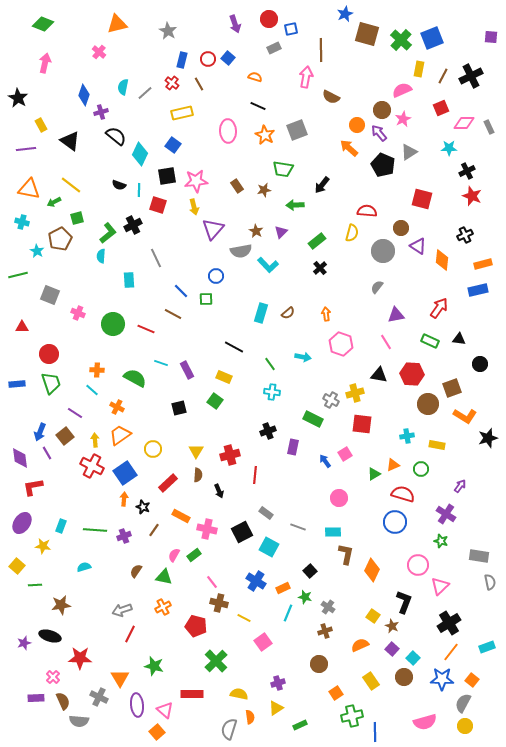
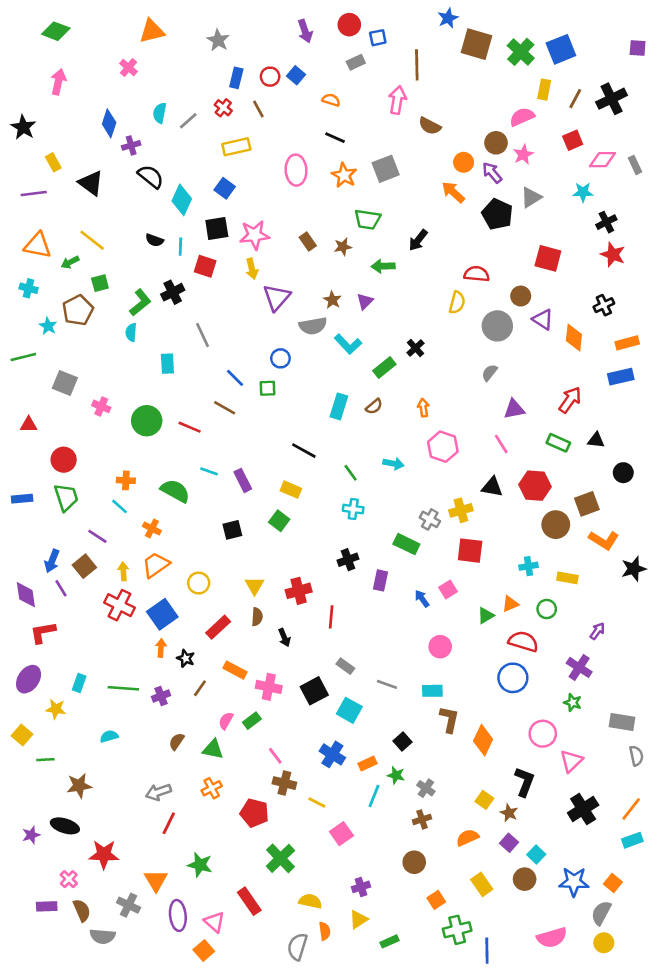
green rectangle: (317, 241) -> (384, 367), moved
orange line: (451, 652) -> (631, 809), moved
red rectangle: (192, 694) -> (249, 901), turned 55

